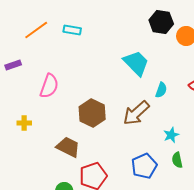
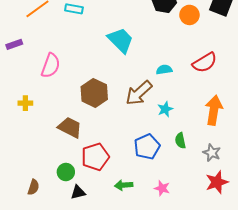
cyan trapezoid: (136, 63) -> (121, 40), moved
cyan semicircle: (161, 90) -> (164, 70), turned -119
cyan star: (171, 135) -> (165, 109), moved

